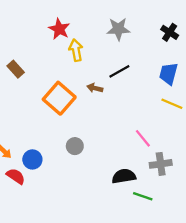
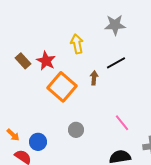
red star: (59, 29) -> (46, 61), moved
brown arrow: (95, 88) -> (94, 78), turned 80
pink line: (143, 138) -> (122, 123), moved

